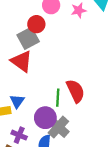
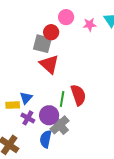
gray square: (28, 38) -> (42, 44), turned 36
red triangle: (22, 61) -> (49, 64), moved
purple cross: (19, 135) -> (28, 118), moved

